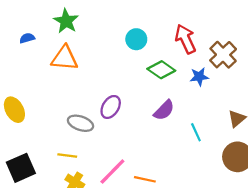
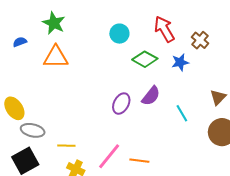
brown cross: (223, 55) -> (200, 40), size x0.7
purple ellipse: (111, 107) -> (121, 104), moved
gray ellipse: (80, 123) -> (33, 130), moved

